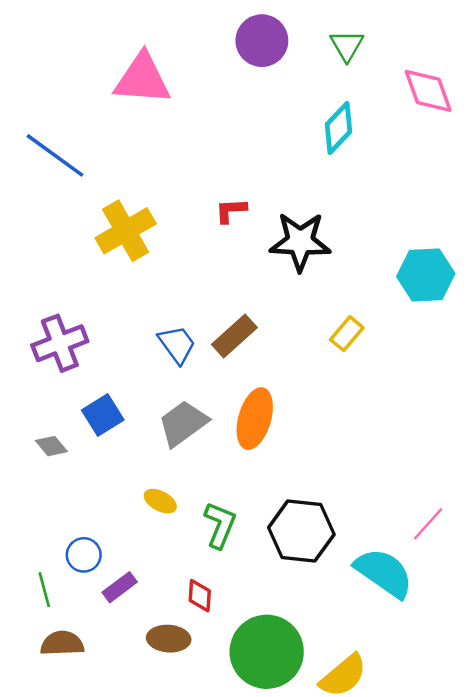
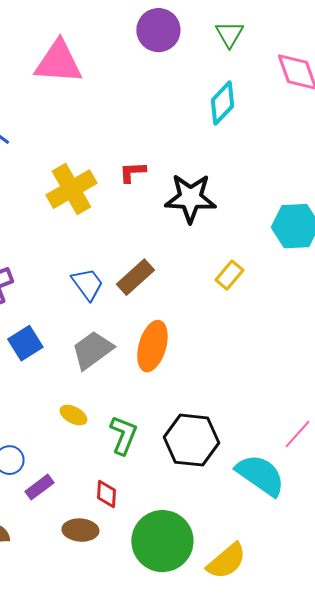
yellow cross: (126, 231) -> (71, 189), moved

